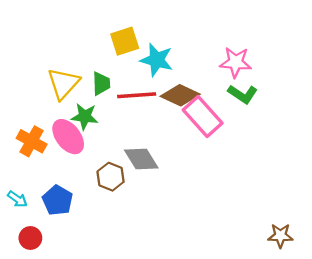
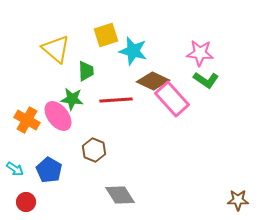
yellow triangle: (63, 84) -> (56, 49), moved, turned -32
red line: (137, 95) -> (116, 100), moved
gray diamond: (141, 159) -> (120, 195), moved

